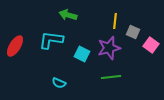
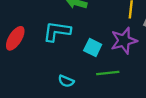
green line: (111, 77) -> (108, 73), moved

